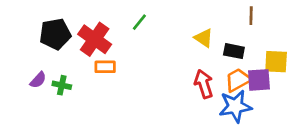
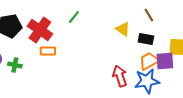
brown line: (251, 16) -> (149, 15), moved, turned -32
red arrow: (204, 84) -> (120, 76), moved

